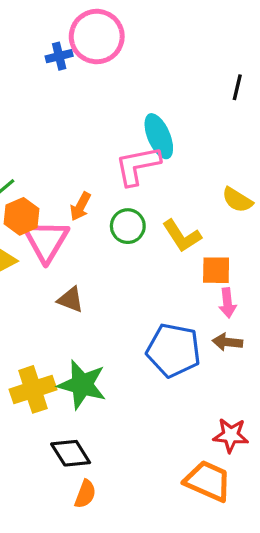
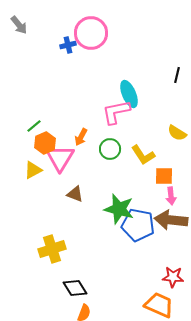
black line: (237, 87) -> (177, 75), moved
brown arrow: (227, 342) -> (171, 220), size x1.8
green star: (82, 385) -> (119, 209), moved

